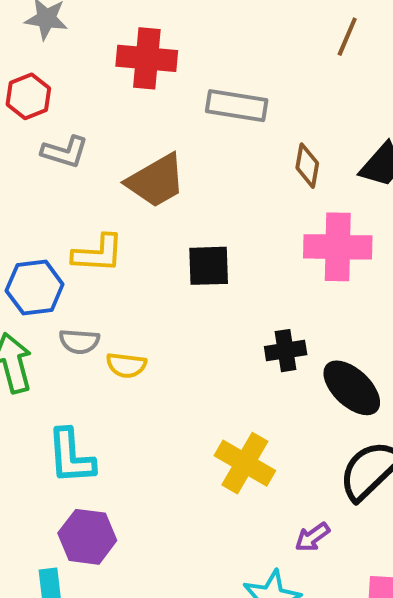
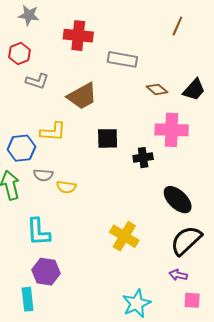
brown diamond: (307, 166) -> (157, 89), turned -60
black cross: (286, 351) -> (143, 158), moved
purple arrow: (312, 537) -> (178, 275), moved, turned 48

